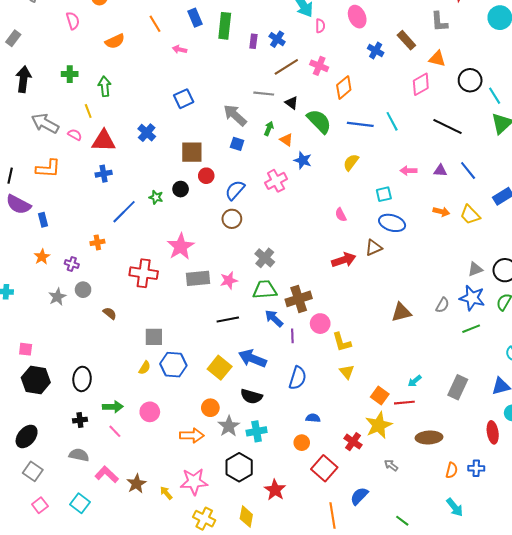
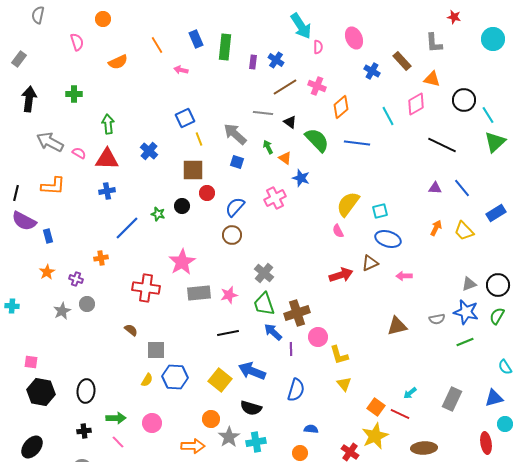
green arrow: (105, 86) -> (108, 124), moved
yellow line: (88, 111) -> (199, 139), moved
cyan line: (392, 121) -> (388, 116), moved
green arrow: (269, 128) -> (268, 147), turned -48
yellow semicircle: (351, 162) -> (348, 204), moved, size x1.5
pink arrow: (408, 171) -> (404, 276), moved
orange arrow: (441, 212) -> (436, 228), turned -77
green trapezoid: (265, 290) -> (264, 304), turned -105
gray semicircle: (442, 305) -> (437, 319), turned 49
brown semicircle: (110, 313) -> (131, 330), moved
red line: (404, 403) -> (400, 414), turned 30

